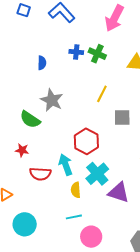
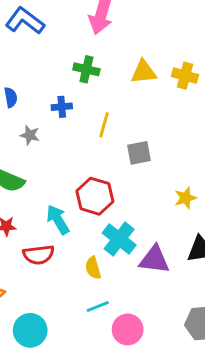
blue cross: (76, 52) -> (62, 107), moved
gray star: (52, 100) -> (30, 135), moved, size x0.6
cyan arrow: (66, 165) -> (58, 220), moved

